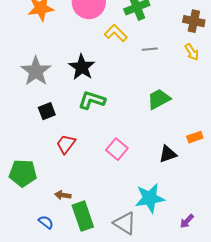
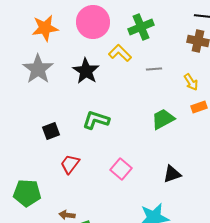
yellow arrow: (192, 52) -> (191, 82), moved
black star: (82, 67) -> (86, 71), moved
gray star: (36, 71) -> (38, 69), moved
orange rectangle: (195, 137) -> (199, 107), moved

